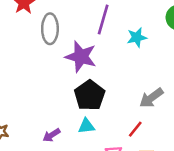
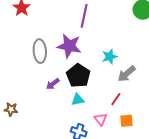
gray ellipse: (50, 29) -> (40, 51), moved
cyan star: (137, 37) -> (110, 57), moved
purple arrow: (51, 135) -> (53, 84), moved

